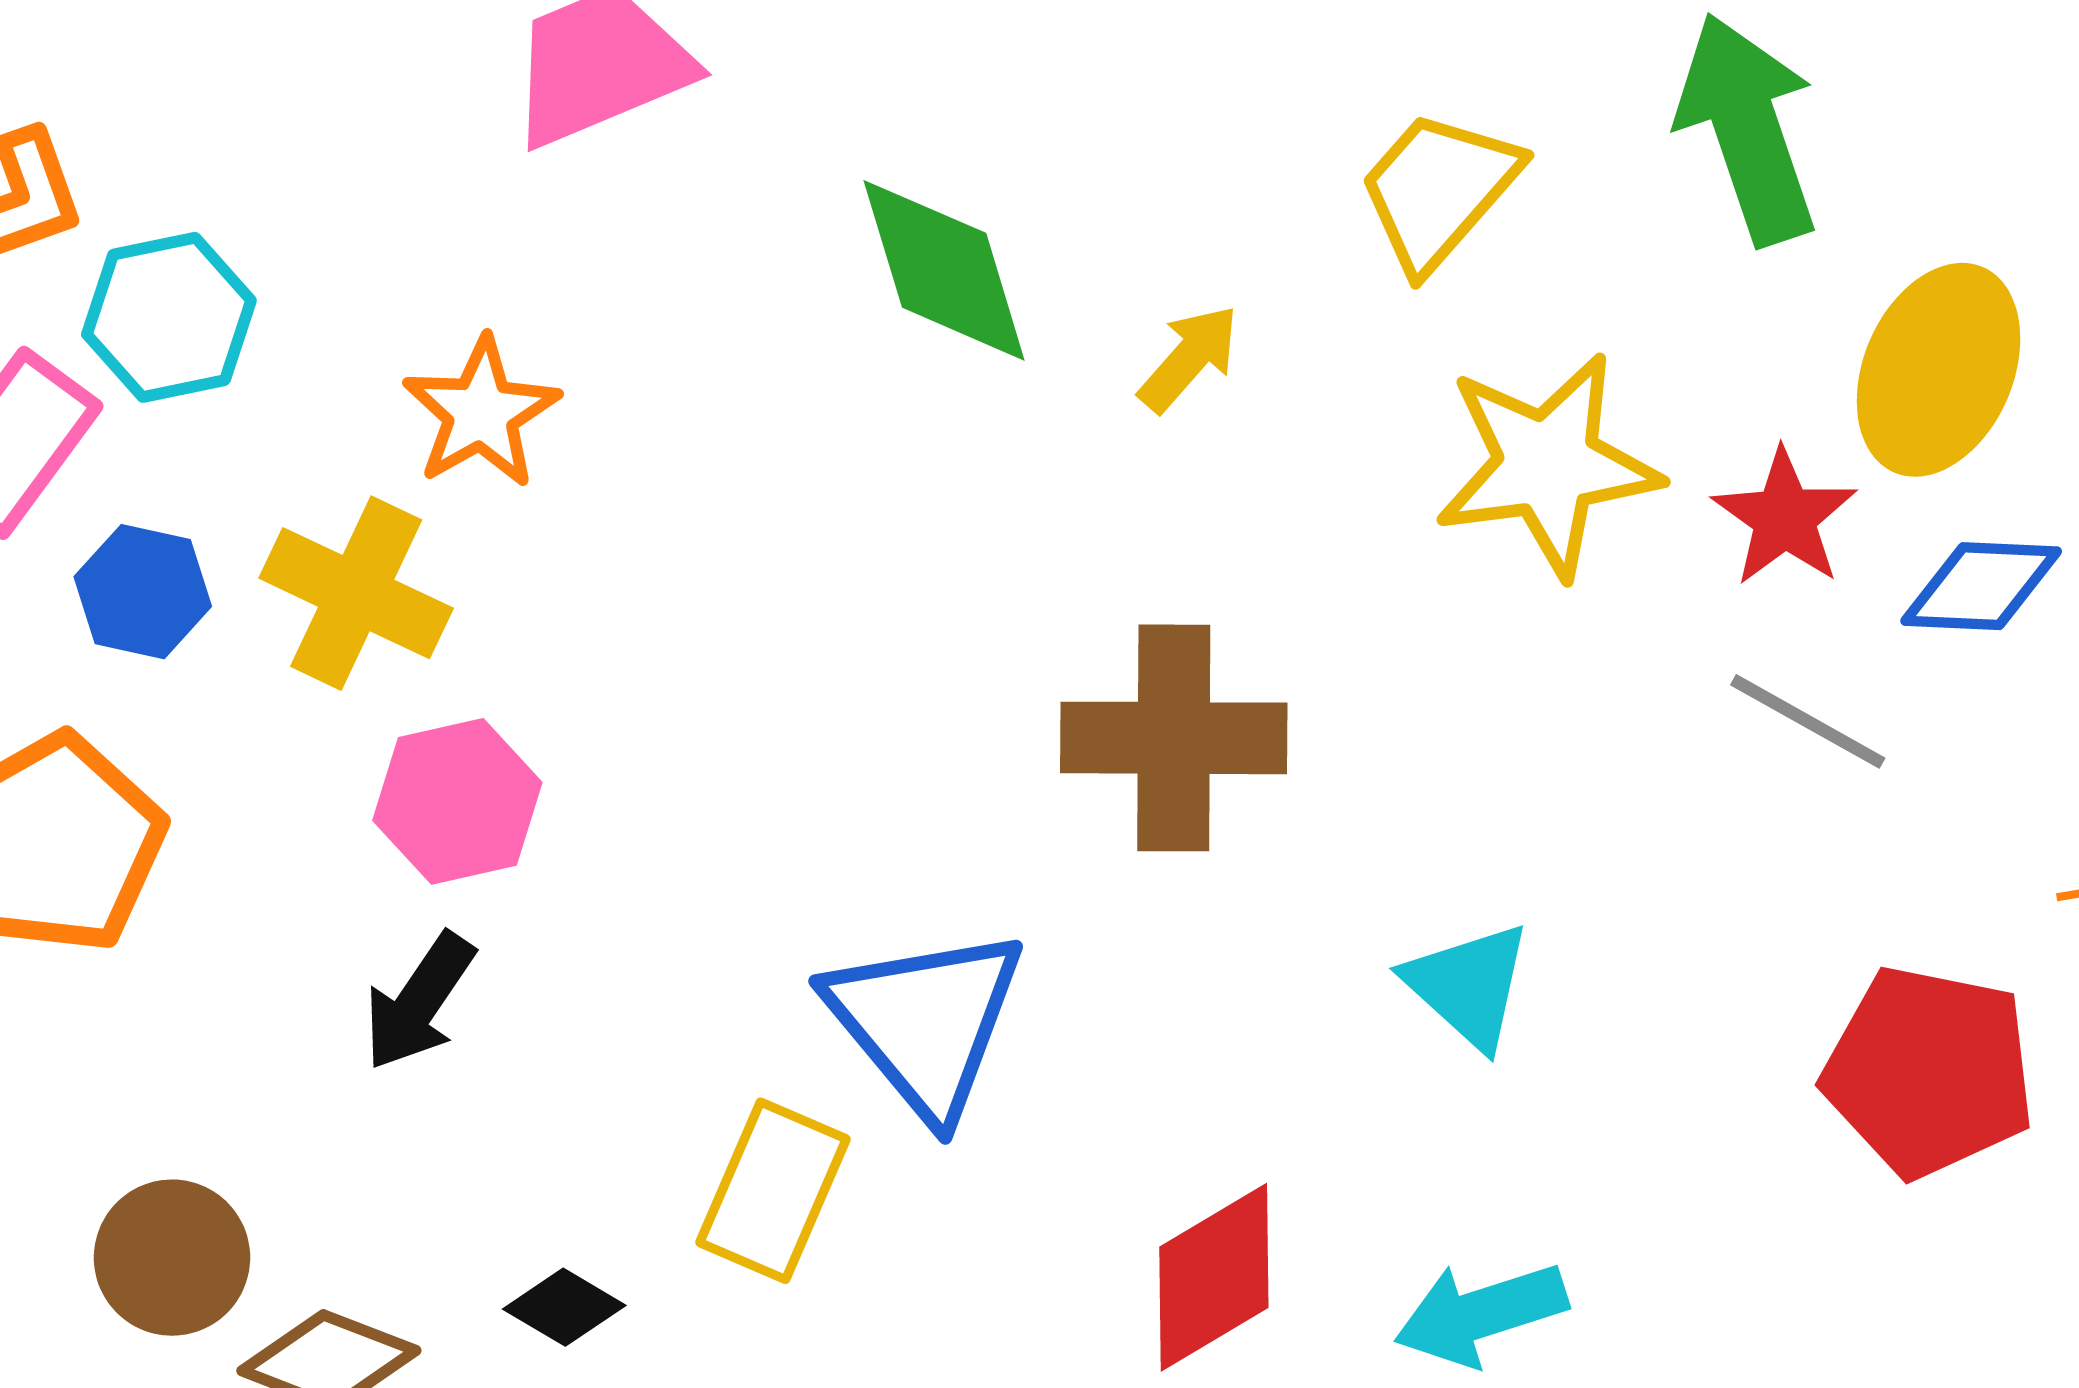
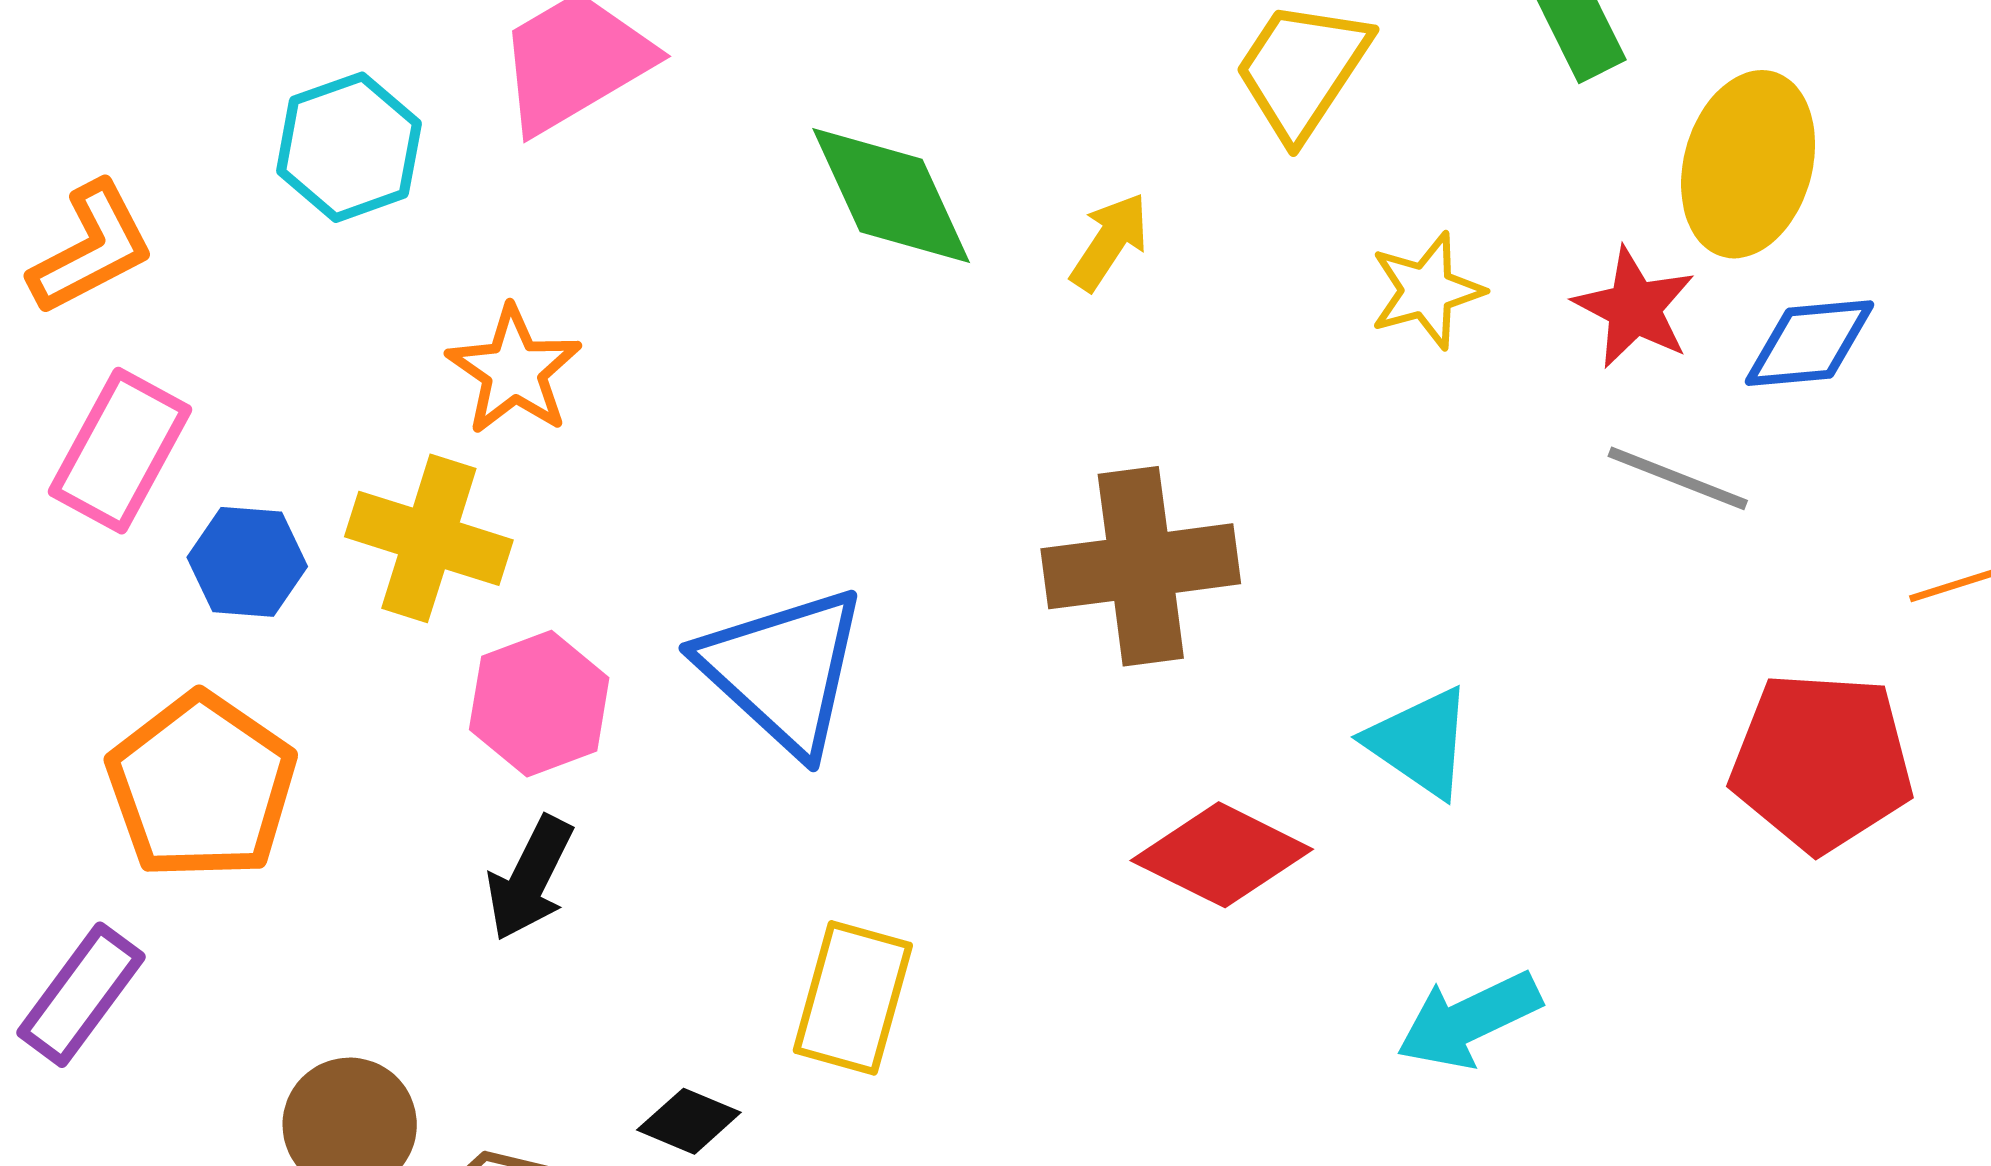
cyan hexagon: (169, 317) -> (349, 147), moved
yellow star: (1547, 465) -> (1427, 291), size x0.6
blue triangle: (926, 1022) -> (783, 670), moved
red diamond: (1214, 1277) -> (1222, 855), moved, turned 65

